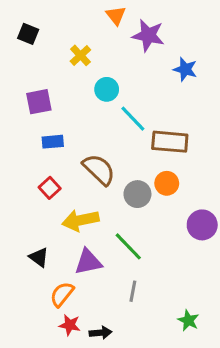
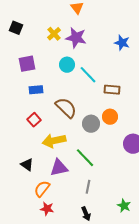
black square: (28, 34) -> (16, 28), moved
purple star: (148, 35) -> (76, 38), moved
cyan circle: (107, 89) -> (67, 65), moved
brown rectangle: (170, 142) -> (112, 90), size x0.7
black arrow: (100, 333) -> (86, 214), moved, turned 72

